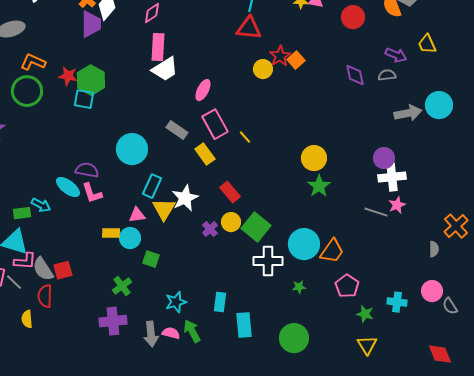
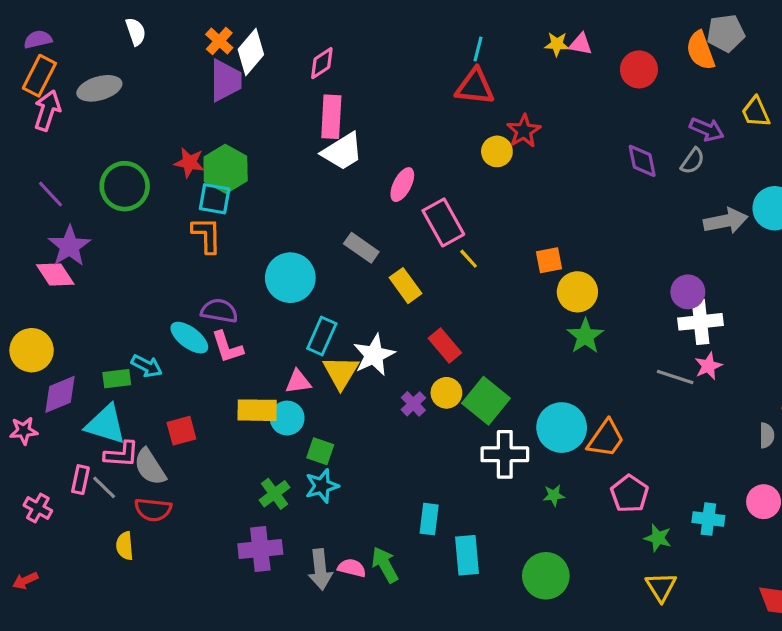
orange square: (296, 60) -> (549, 260), moved, turned 30
orange L-shape: (33, 62) -> (207, 235), moved, turned 65
gray semicircle: (387, 75) -> (693, 161), turned 132
pink rectangle: (215, 124) -> (443, 222), moved
yellow rectangle: (111, 233) -> (257, 410), size x1.4
red square: (63, 270) -> (181, 431), moved
red semicircle: (45, 296) -> (153, 510), turned -85
cyan star: (176, 302) -> (322, 486), moved

